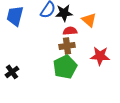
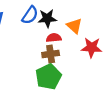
red star: (100, 56) -> (92, 48), moved

